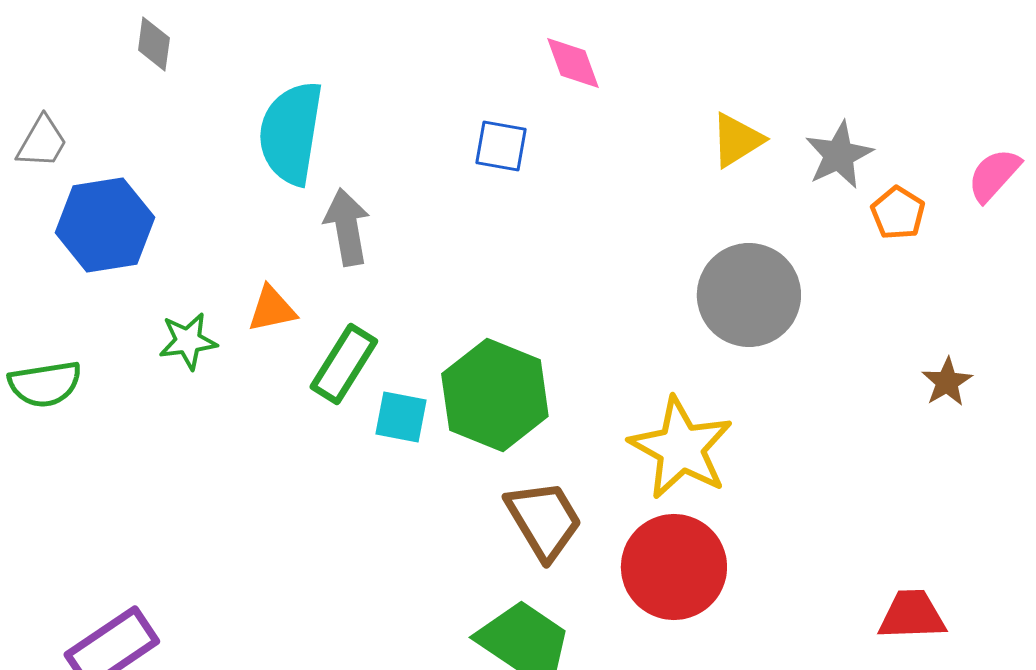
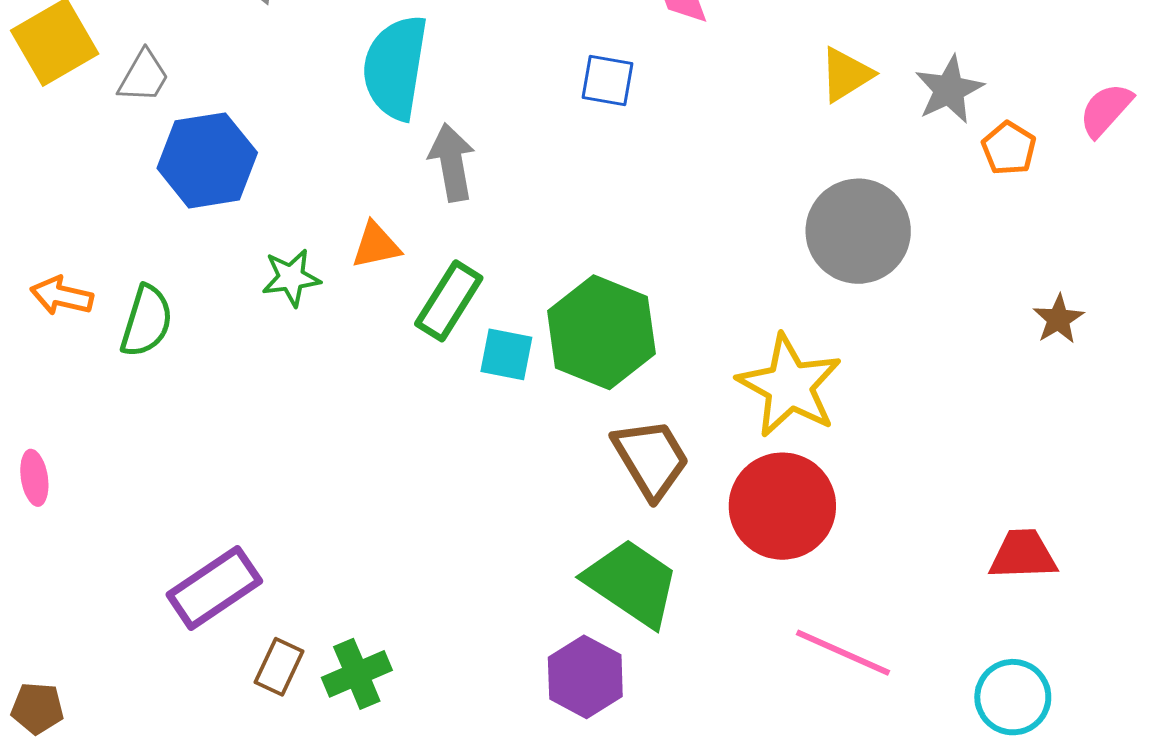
green semicircle: (45, 384) -> (147, 321), turned -64

